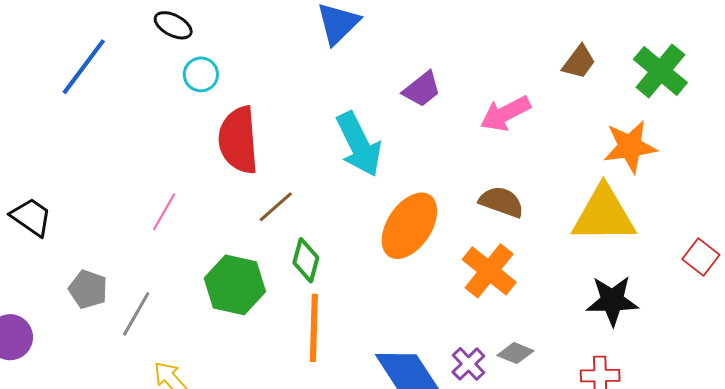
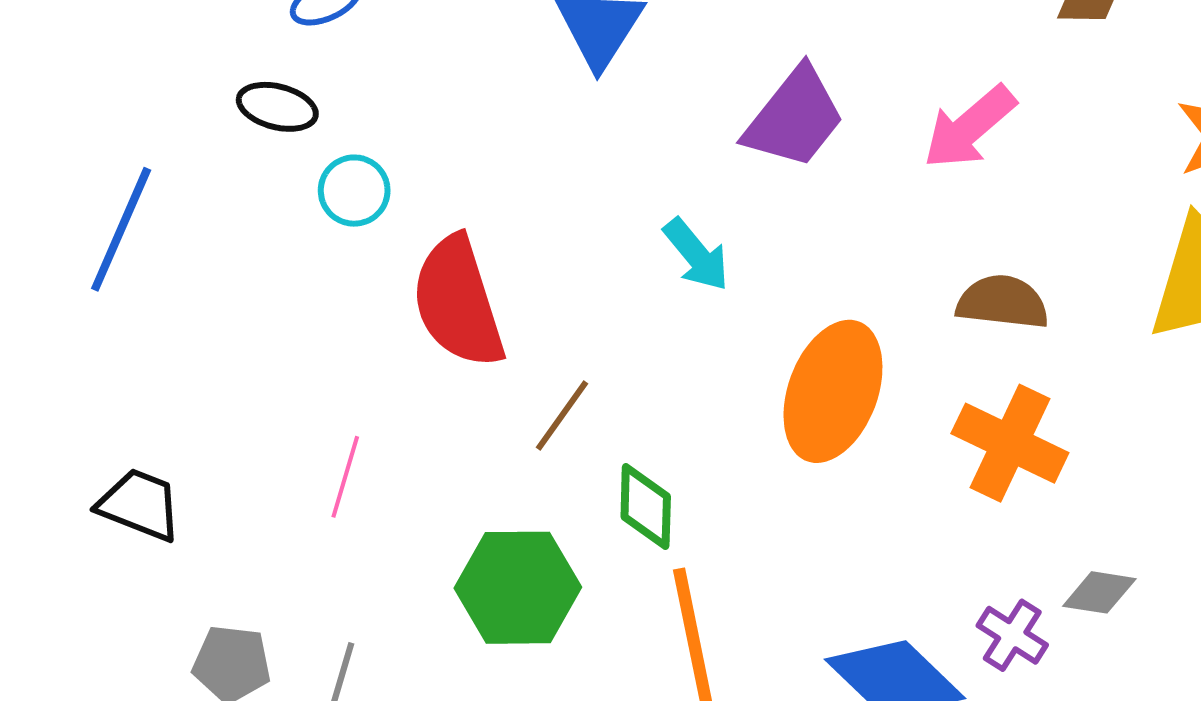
purple trapezoid: (422, 89) -> (794, 118), size x1.4
cyan arrow: (359, 144) -> (696, 255), size x0.6
black trapezoid: (31, 217) -> (139, 505), moved

